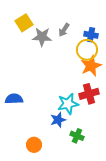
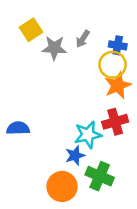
green cross: (77, 136) -> (100, 176), size x1.5
orange circle: (34, 145) -> (62, 186), moved, size x1.5

